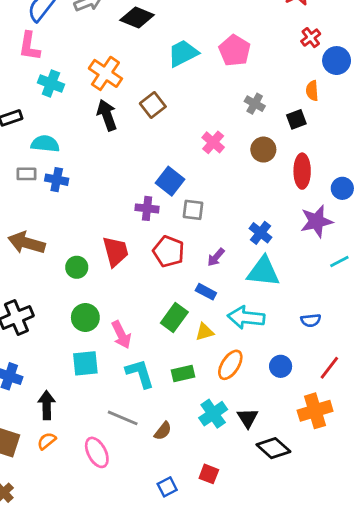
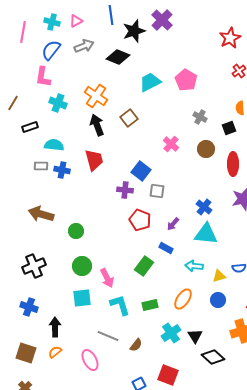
red trapezoid: (115, 251) -> (94, 160), moved
cyan arrow: (246, 317) -> (194, 266), size x0.7
yellow triangle: (204, 332) -> (219, 276), moved
red square: (209, 474) -> (168, 375), size x1.5

